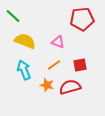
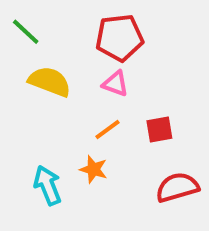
red pentagon: (82, 19) -> (119, 38), moved
cyan arrow: (24, 70) -> (48, 185), moved
red semicircle: (70, 87) -> (177, 187), moved

